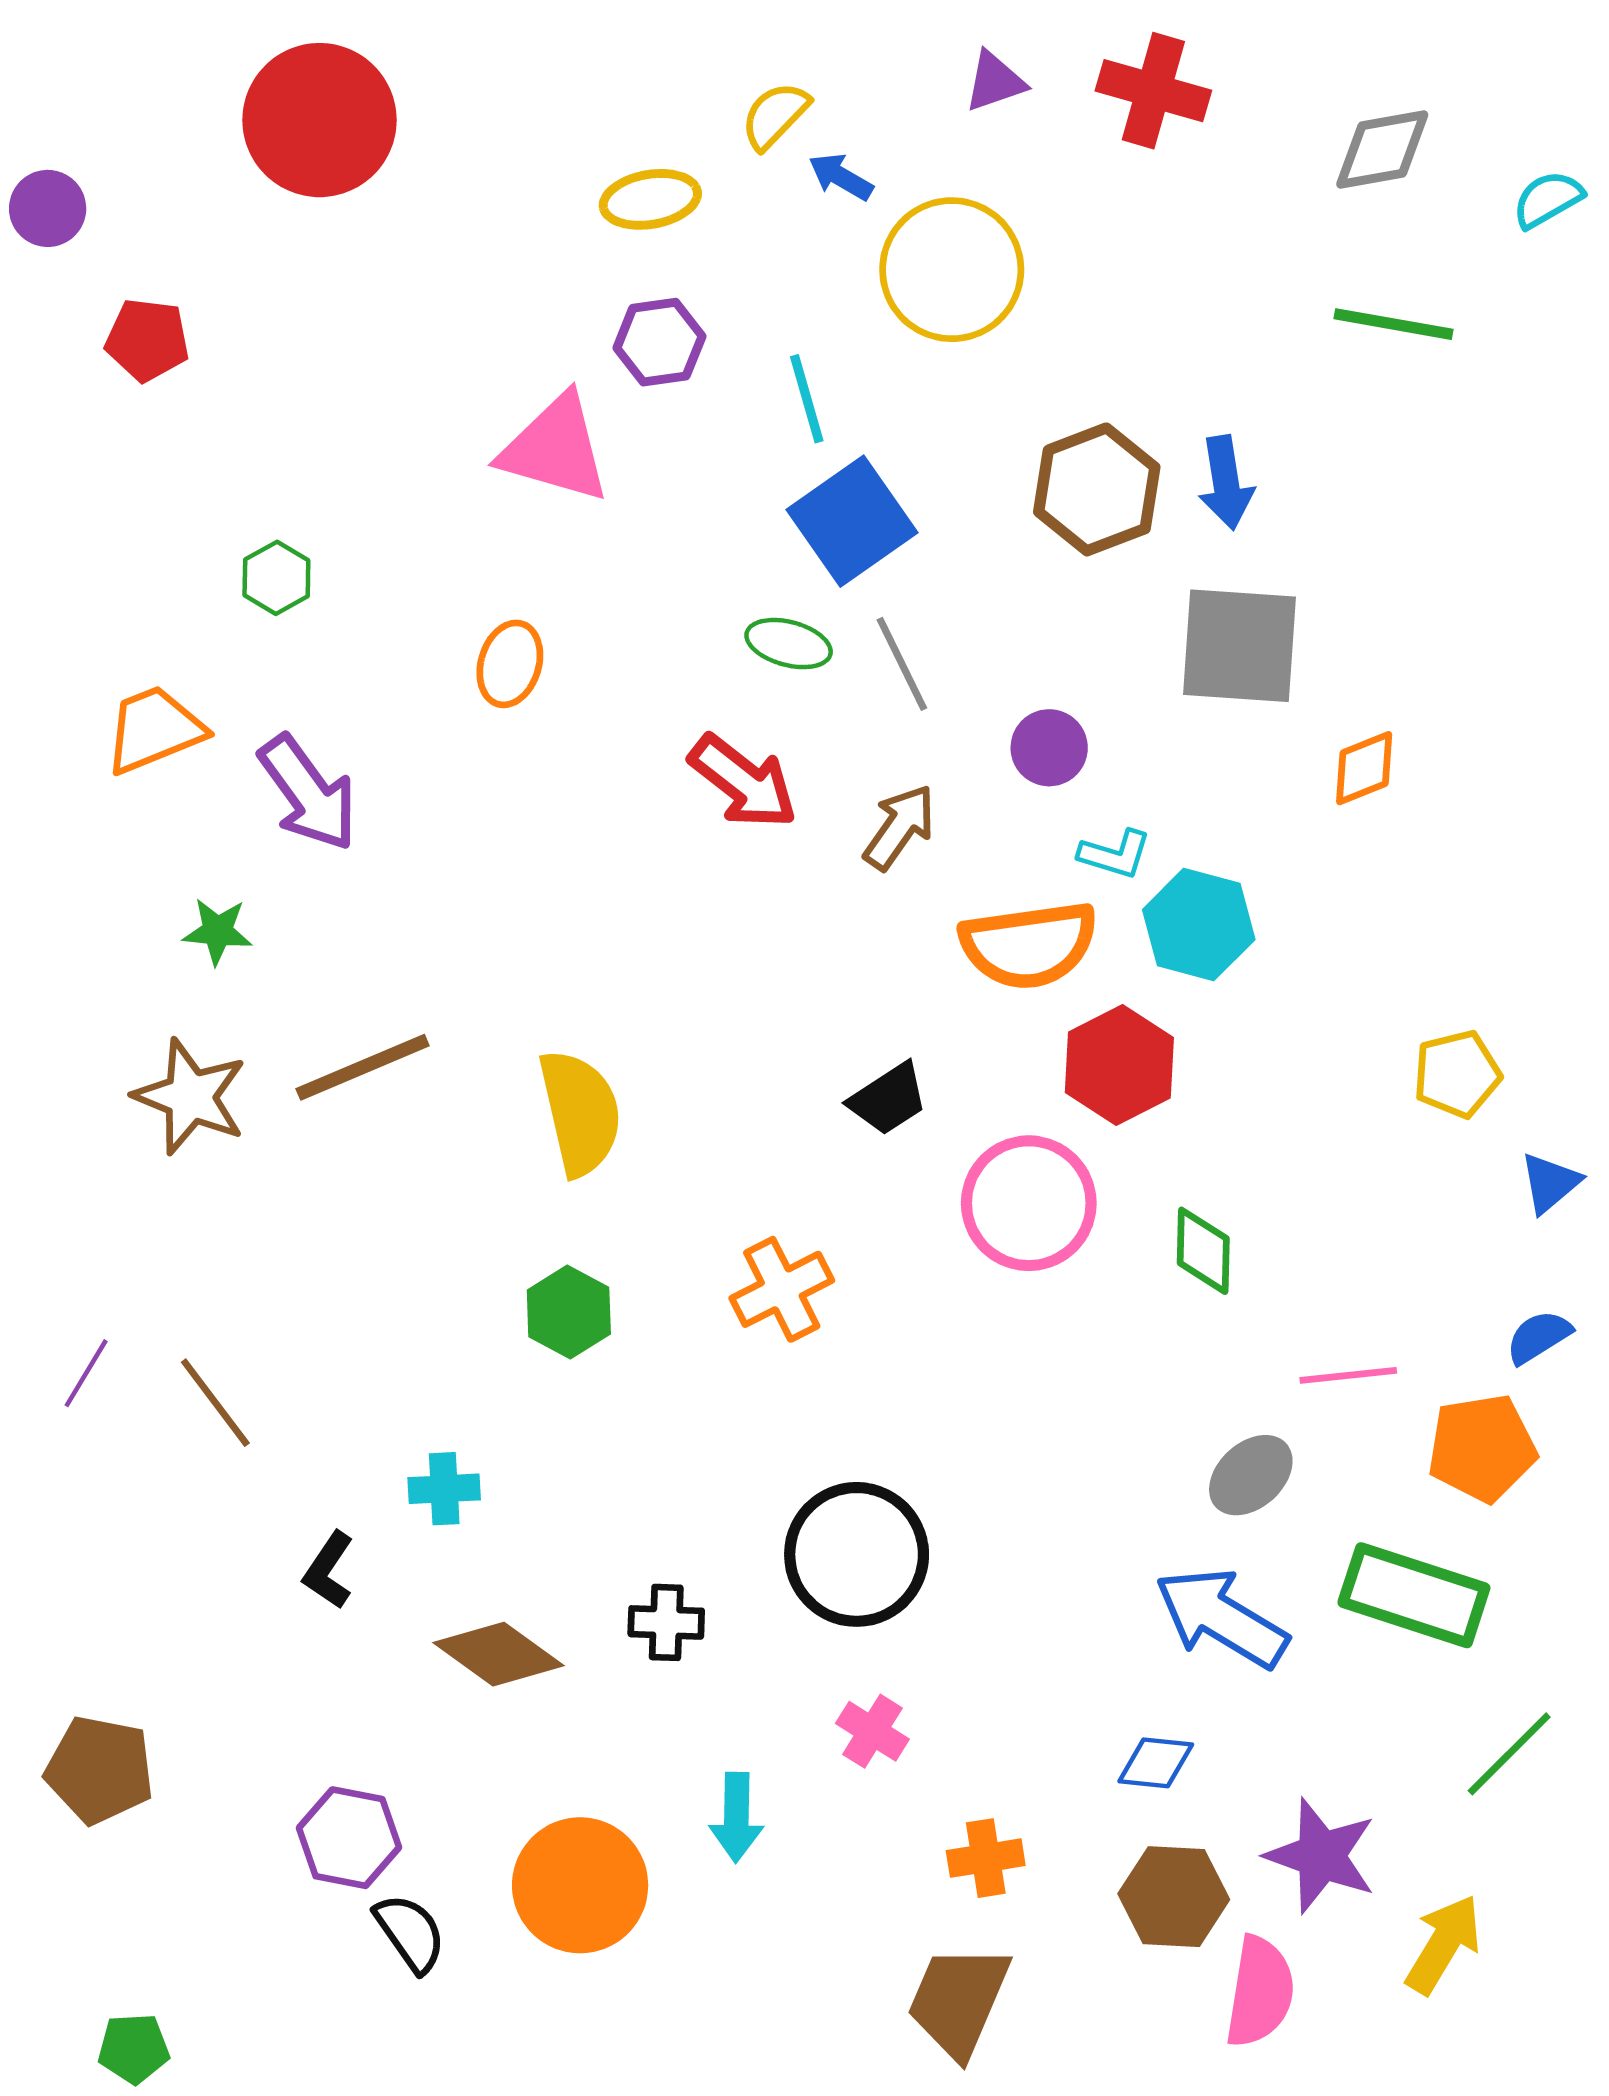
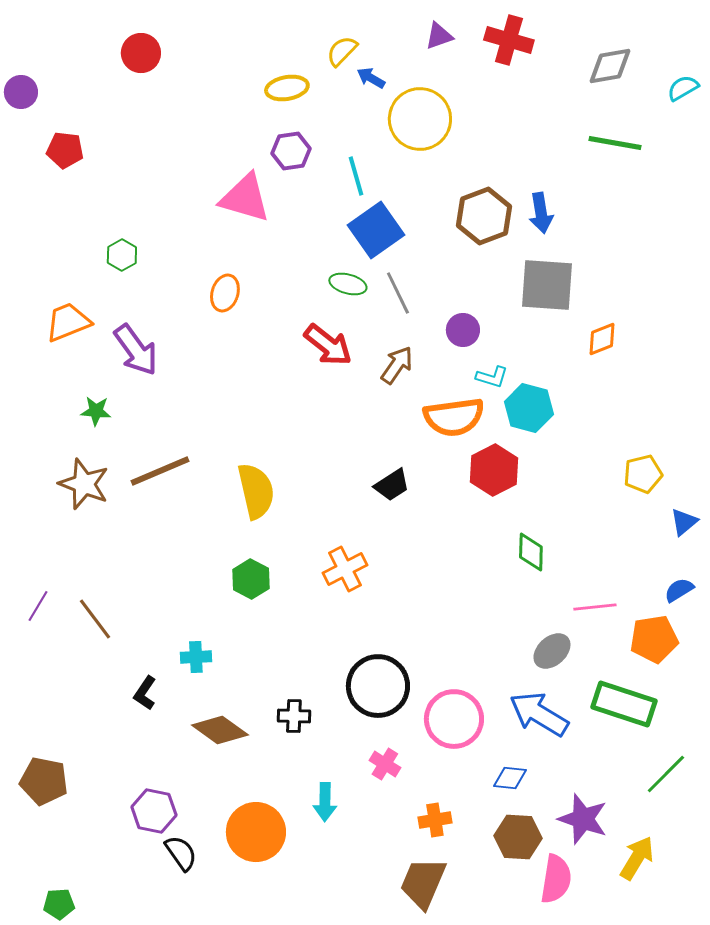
red circle: (320, 120) -> (141, 53), size x0.6
pink circle: (1029, 1203) -> (454, 719), moved

